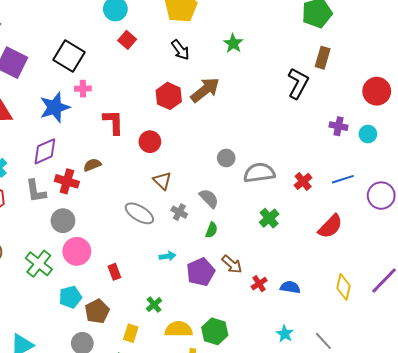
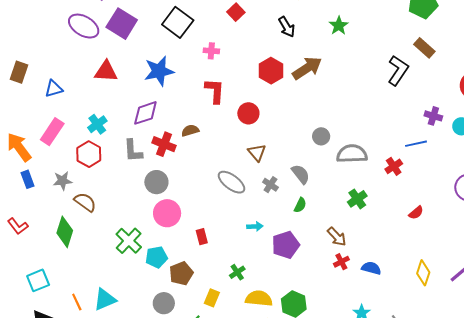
brown rectangle: (323, 58) -> (424, 48), turned -70
pink cross: (83, 89) -> (211, 51), moved
blue line: (343, 179) -> (416, 144), moved
red semicircle: (330, 226) -> (416, 213), size x0.6
green cross: (39, 264) -> (129, 241), moved
brown arrow: (232, 264) -> (337, 237), moved

